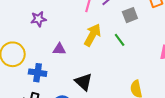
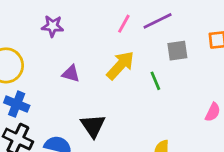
blue cross: (38, 73) -> (17, 104), moved

